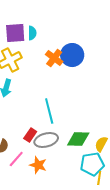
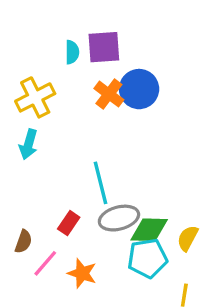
purple square: (15, 33) -> (104, 47), moved
gray ellipse: (46, 140) -> (119, 218), moved
cyan pentagon: (92, 164) -> (147, 258), moved

